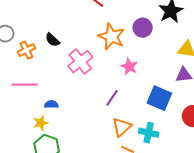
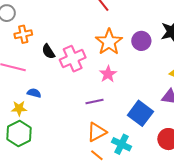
black semicircle: (52, 40) -> (48, 51), moved
pink star: (129, 67) -> (108, 74), moved
purple line: (112, 98) -> (94, 102), turned 30

